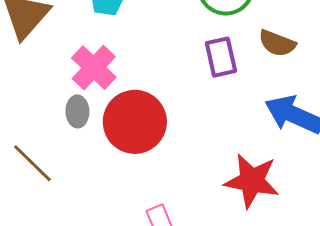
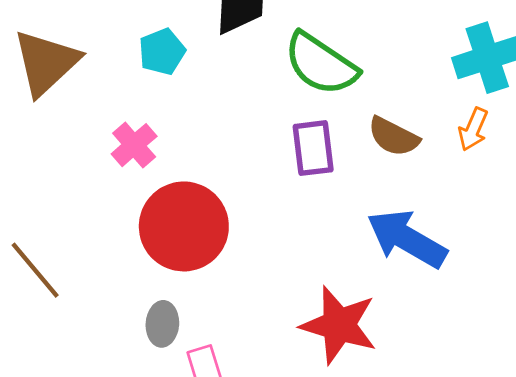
pink cross: (94, 68) -> (134, 145), size x0.7
gray ellipse: (77, 111) -> (162, 324), moved

